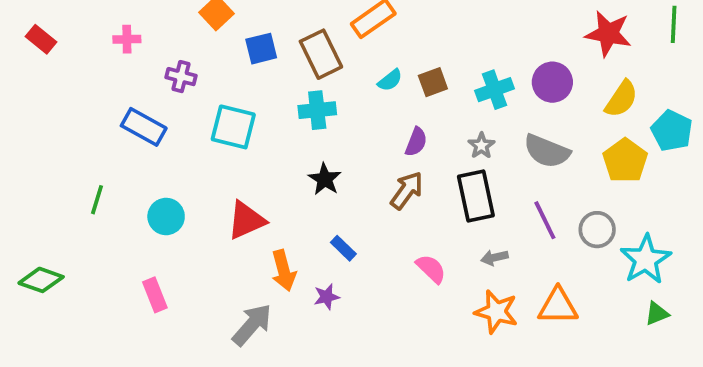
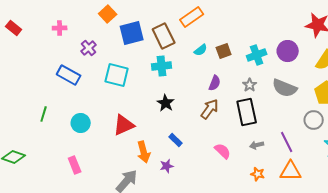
blue square: (261, 49) -> (132, 33), size x1.4
purple cross: (181, 77) -> (89, 48), turned 35
purple line: (545, 220) -> (287, 142), moved
gray circle: (597, 230) -> (314, 120), moved
orange star: (496, 312) -> (258, 174), size x0.6

